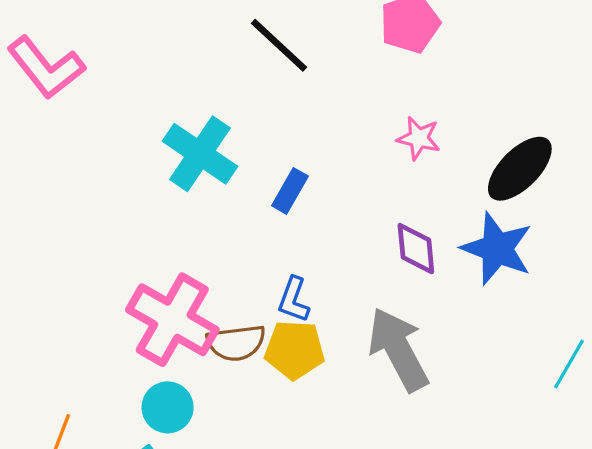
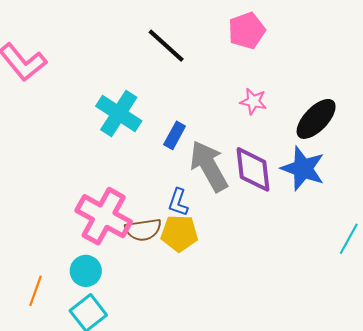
purple diamond: (416, 249) -> (253, 169), size x1.4
gray arrow: (398, 349) -> (209, 166), moved
cyan circle: (168, 407) -> (86, 271), moved

